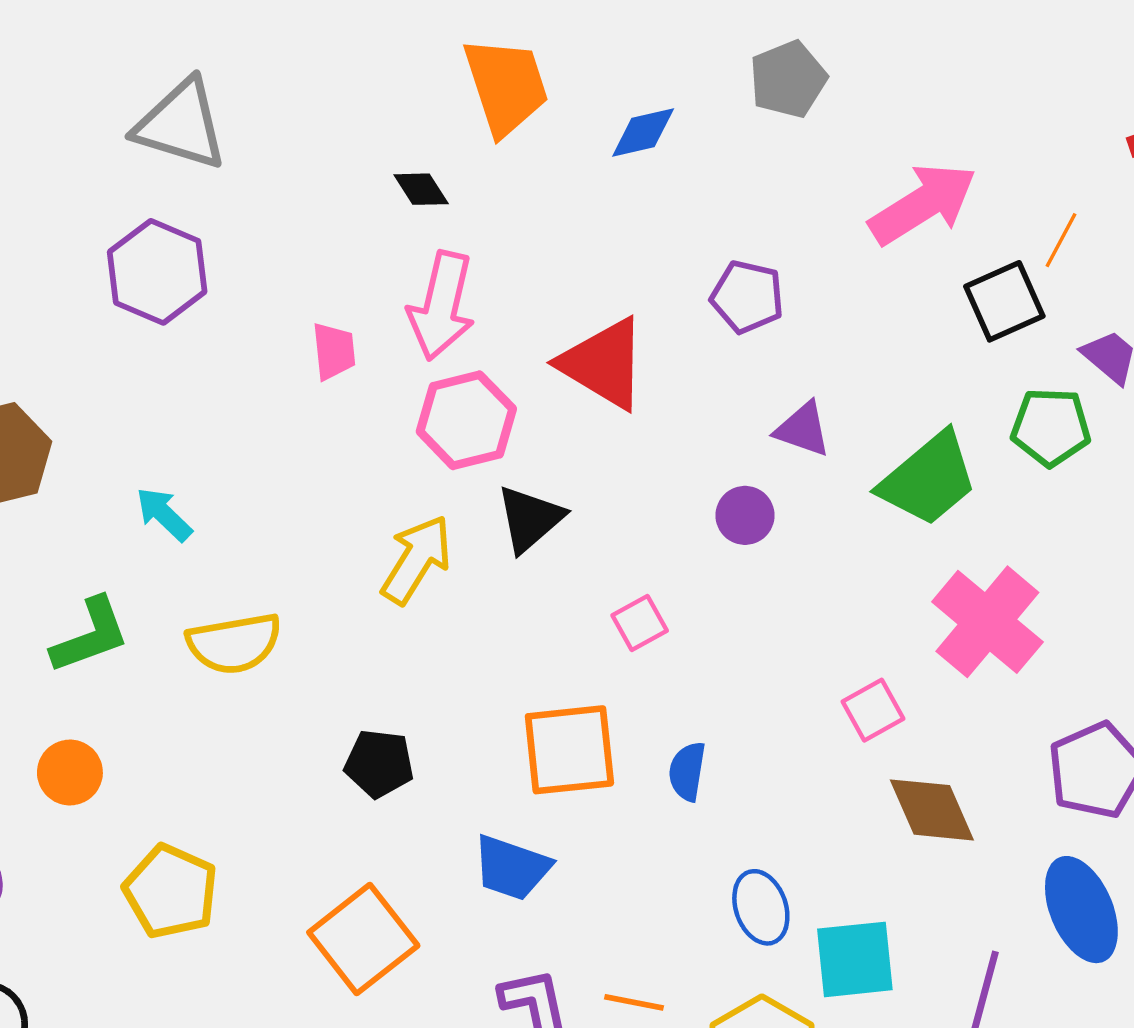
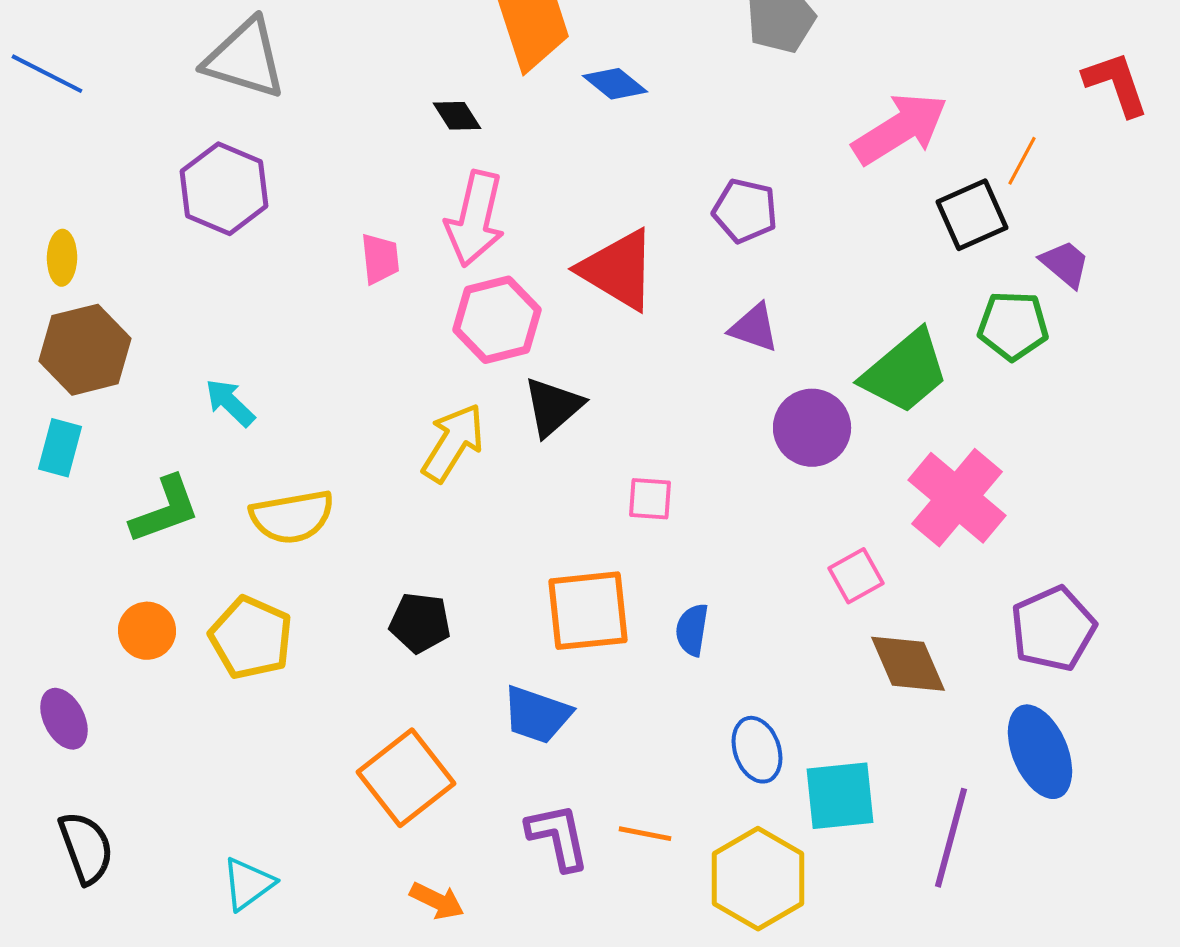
blue diamond: (643, 133) -> (615, 84), moved, turned 52
purple triangle: (803, 429) -> (754, 328), moved
purple circle: (745, 515) -> (812, 428), moved, size x1.5
pink square: (640, 623) -> (650, 499), turned 33
yellow pentagon: (171, 891) -> (251, 638), moved

